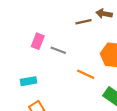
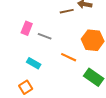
cyan rectangle: (29, 81) -> (34, 63), moved, turned 40

